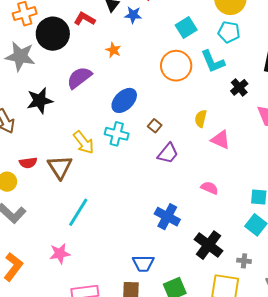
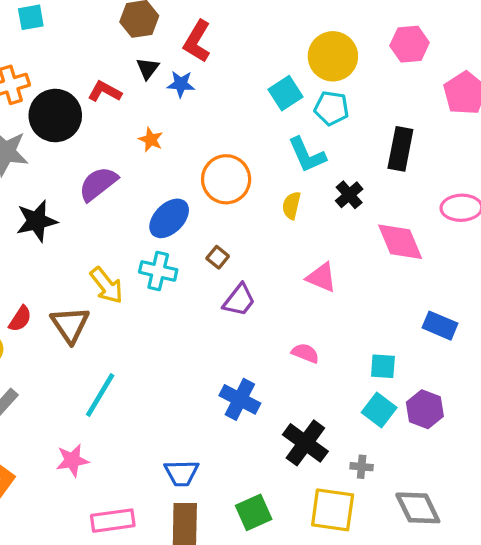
cyan square: (186, 28) -> (286, 93), moved
orange circle: (176, 66) -> (226, 179), moved
yellow semicircle: (201, 119) -> (292, 205), moved
red semicircle: (28, 163) -> (20, 319), turned -48
blue trapezoid: (143, 263) -> (181, 473), moved

